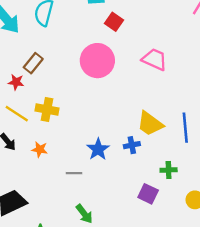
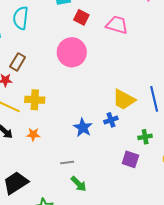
pink trapezoid: (155, 59) -> (117, 25), moved
gray line: (74, 173) -> (67, 162), moved

